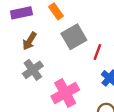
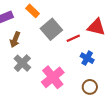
red line: (97, 52) -> (73, 38), turned 56

